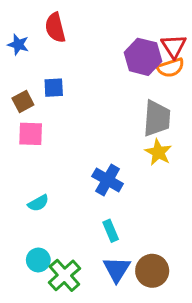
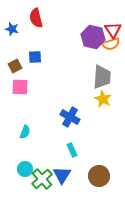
cyan semicircle: (38, 203) -> (25, 132), turned -40
blue triangle: (117, 269) -> (62, 175), moved

